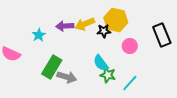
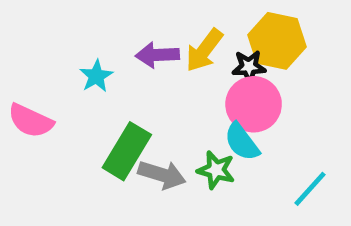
yellow arrow: (85, 24) -> (204, 50), turned -30
pink circle: (130, 46) -> (254, 104), moved, size x1.5
green star: (108, 75) -> (216, 170), moved

